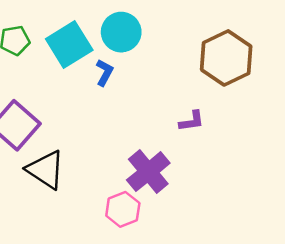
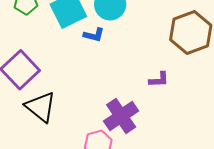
blue L-shape: (104, 73) -> (94, 35), turned 70

